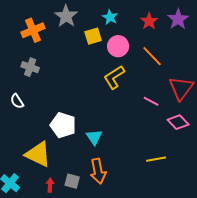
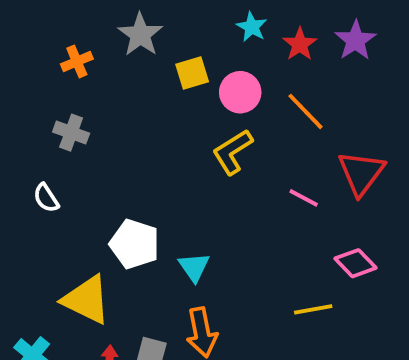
cyan star: (110, 17) -> (252, 27), moved
orange cross: (33, 30) -> (77, 61), size x0.7
pink diamond: (178, 122) -> (355, 263), moved

